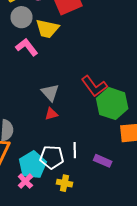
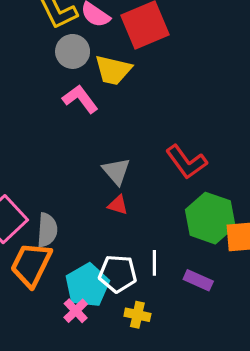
green hexagon: (112, 104) -> (210, 218), moved
red triangle: (51, 114) -> (118, 205), turned 32

